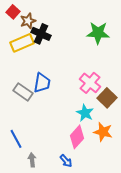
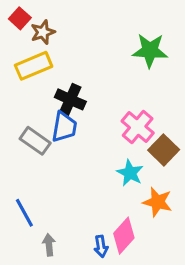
black cross: (41, 34) -> (70, 99), moved
pink diamond: (77, 137) -> (124, 236), moved
blue arrow: (66, 161) -> (101, 246), turned 32

